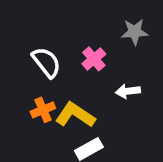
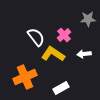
orange cross: (43, 110) -> (25, 77), moved, size x1.6
yellow L-shape: (75, 115) -> (53, 54), moved

